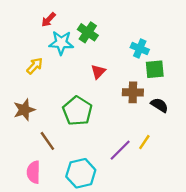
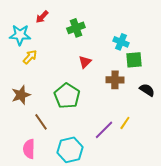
green cross: (88, 32) -> (76, 28), turned 36
cyan star: (61, 43) -> (20, 35), moved
black semicircle: (159, 105) -> (147, 90), moved

